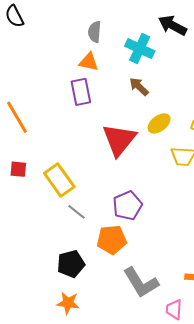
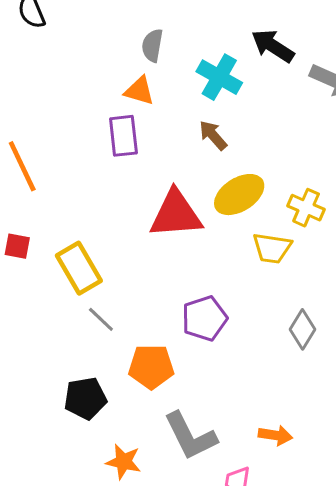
yellow ellipse: (159, 123) -> (239, 195), size x1.4
red triangle: (119, 140) -> (176, 214), turned 42
purple pentagon: (127, 206) -> (204, 318), moved
orange star: (68, 303) -> (123, 462), moved

